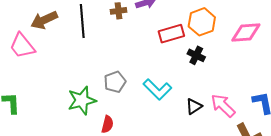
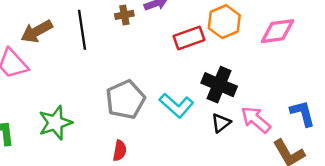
black cross: (196, 55) -> (219, 85), moved, size x1.6
gray pentagon: (115, 82) -> (125, 100), size x1.5
green star: (82, 100) -> (55, 123), moved

